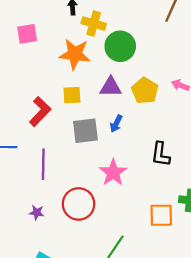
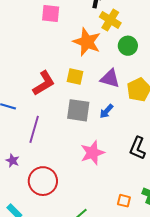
green circle: (120, 46) -> (128, 46), size x0.7
red circle: (79, 204) -> (43, 181), moved
purple star: (37, 212) -> (12, 161), moved
orange square: (161, 215) -> (124, 201), size x0.6

